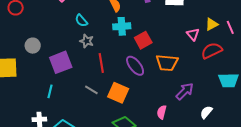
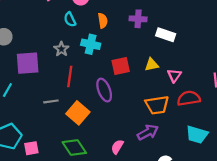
cyan semicircle: (81, 21) -> (70, 19), moved
yellow triangle: (212, 24) -> (152, 65), moved
cyan cross: (122, 26) -> (91, 44), moved
orange trapezoid: (167, 63) -> (157, 105), moved, turned -30
gray line: (91, 90) -> (51, 101), turned -56

